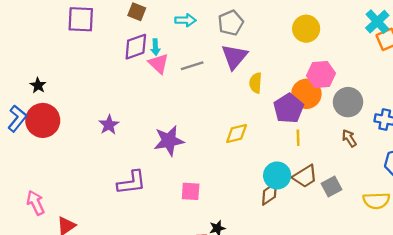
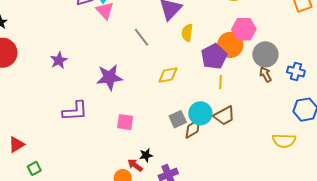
gray line: (192, 66) -> (142, 37), moved, turned 66
brown arrow: (349, 138) -> (265, 75), moved
gray square: (331, 186) -> (178, 119), moved

